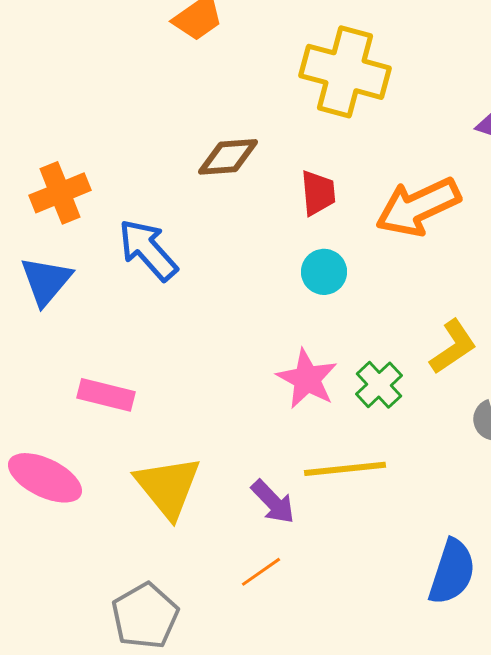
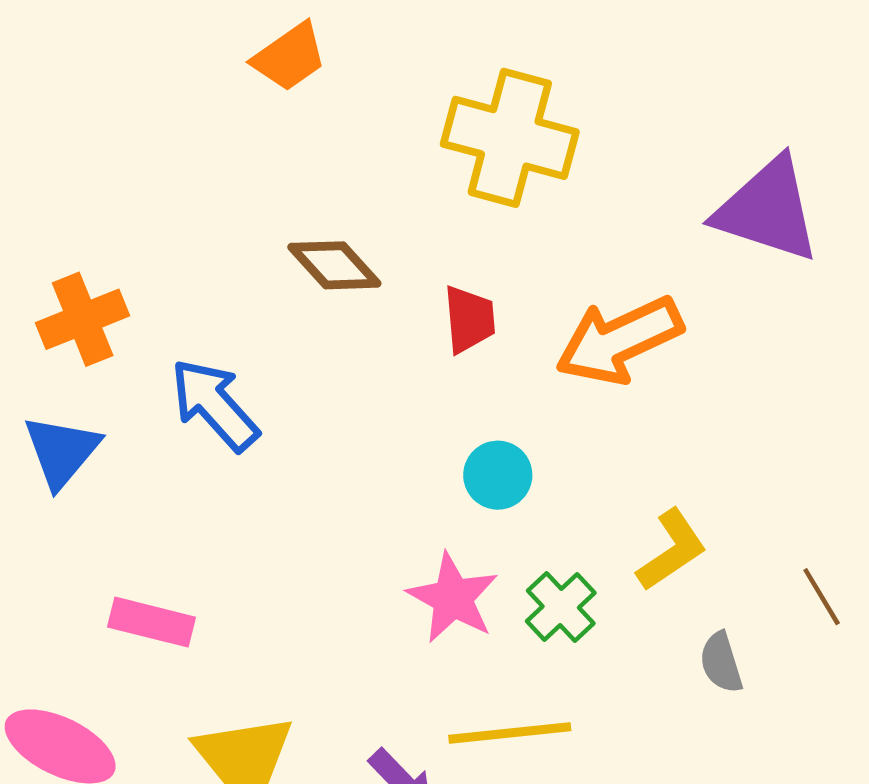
brown diamond: (228, 157) -> (334, 265), turned 52
cyan circle: (324, 272) -> (498, 475), moved

